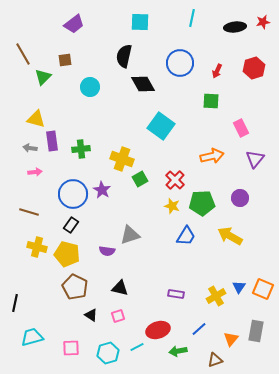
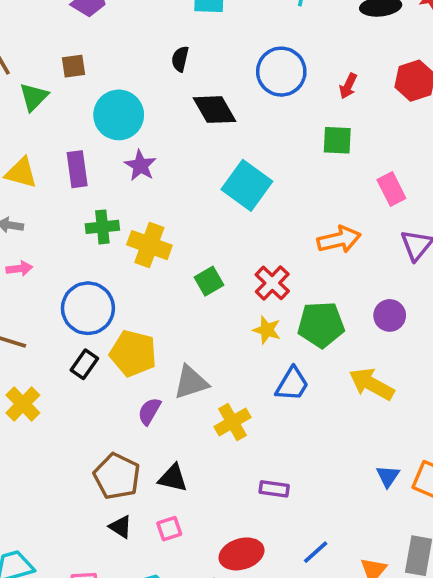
black semicircle: (124, 56) -> (180, 59), size x0.6
cyan circle: (90, 87) -> (119, 115), size x1.4
purple rectangle: (52, 141) -> (77, 169), moved
yellow cross: (122, 159) -> (149, 245), moved
purple star: (102, 190) -> (140, 166), moved
yellow cross: (37, 247) -> (23, 404), turned 30
purple semicircle: (107, 251) -> (149, 411), turned 112
yellow pentagon: (67, 254) -> (133, 353), moved
brown pentagon: (75, 287) -> (117, 476), moved
yellow cross: (216, 296) -> (232, 422), moved

